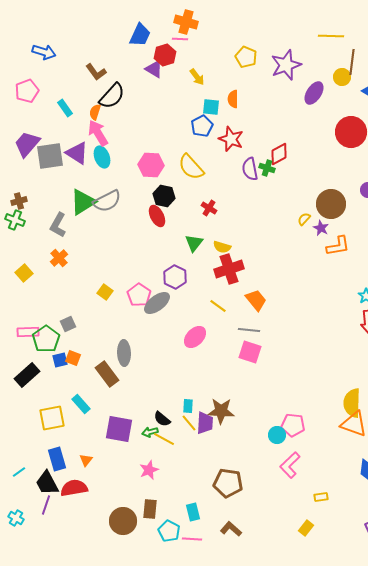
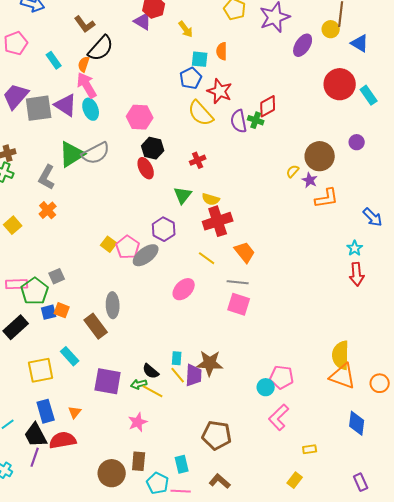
yellow semicircle: (191, 167) -> (201, 113), moved
red cross: (209, 208) -> (198, 160), turned 35
yellow square: (105, 292) -> (109, 244), moved

